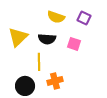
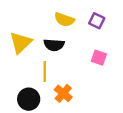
pink square: (74, 44) -> (99, 58), moved
orange cross: (55, 81) -> (63, 93), turned -35

